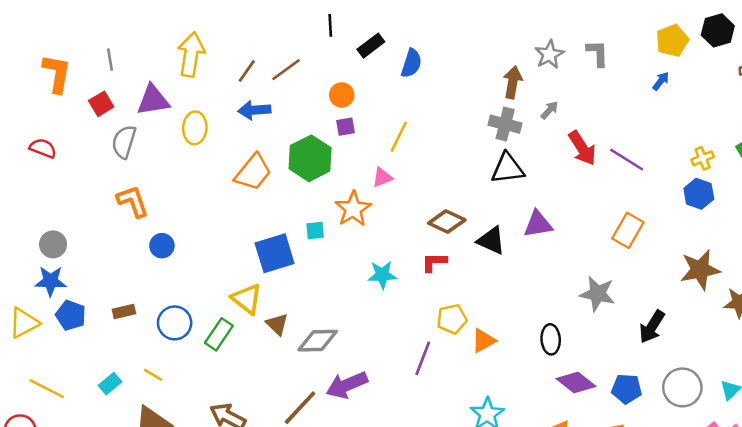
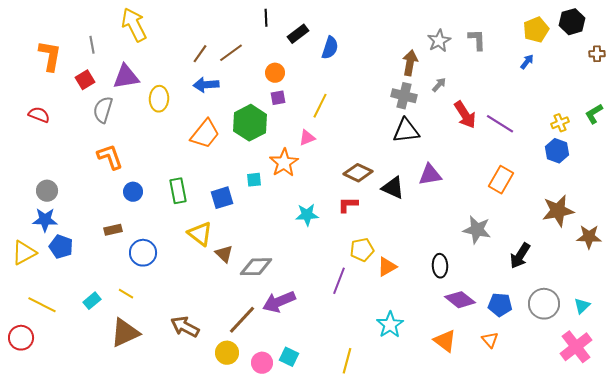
yellow arrow: (191, 54) -> (134, 25), moved, turned -36
blue square: (275, 253) -> (222, 198), size x0.7
brown rectangle: (124, 311) -> (113, 230), moved
green rectangle: (219, 334) -> (178, 191), moved, turned -45

